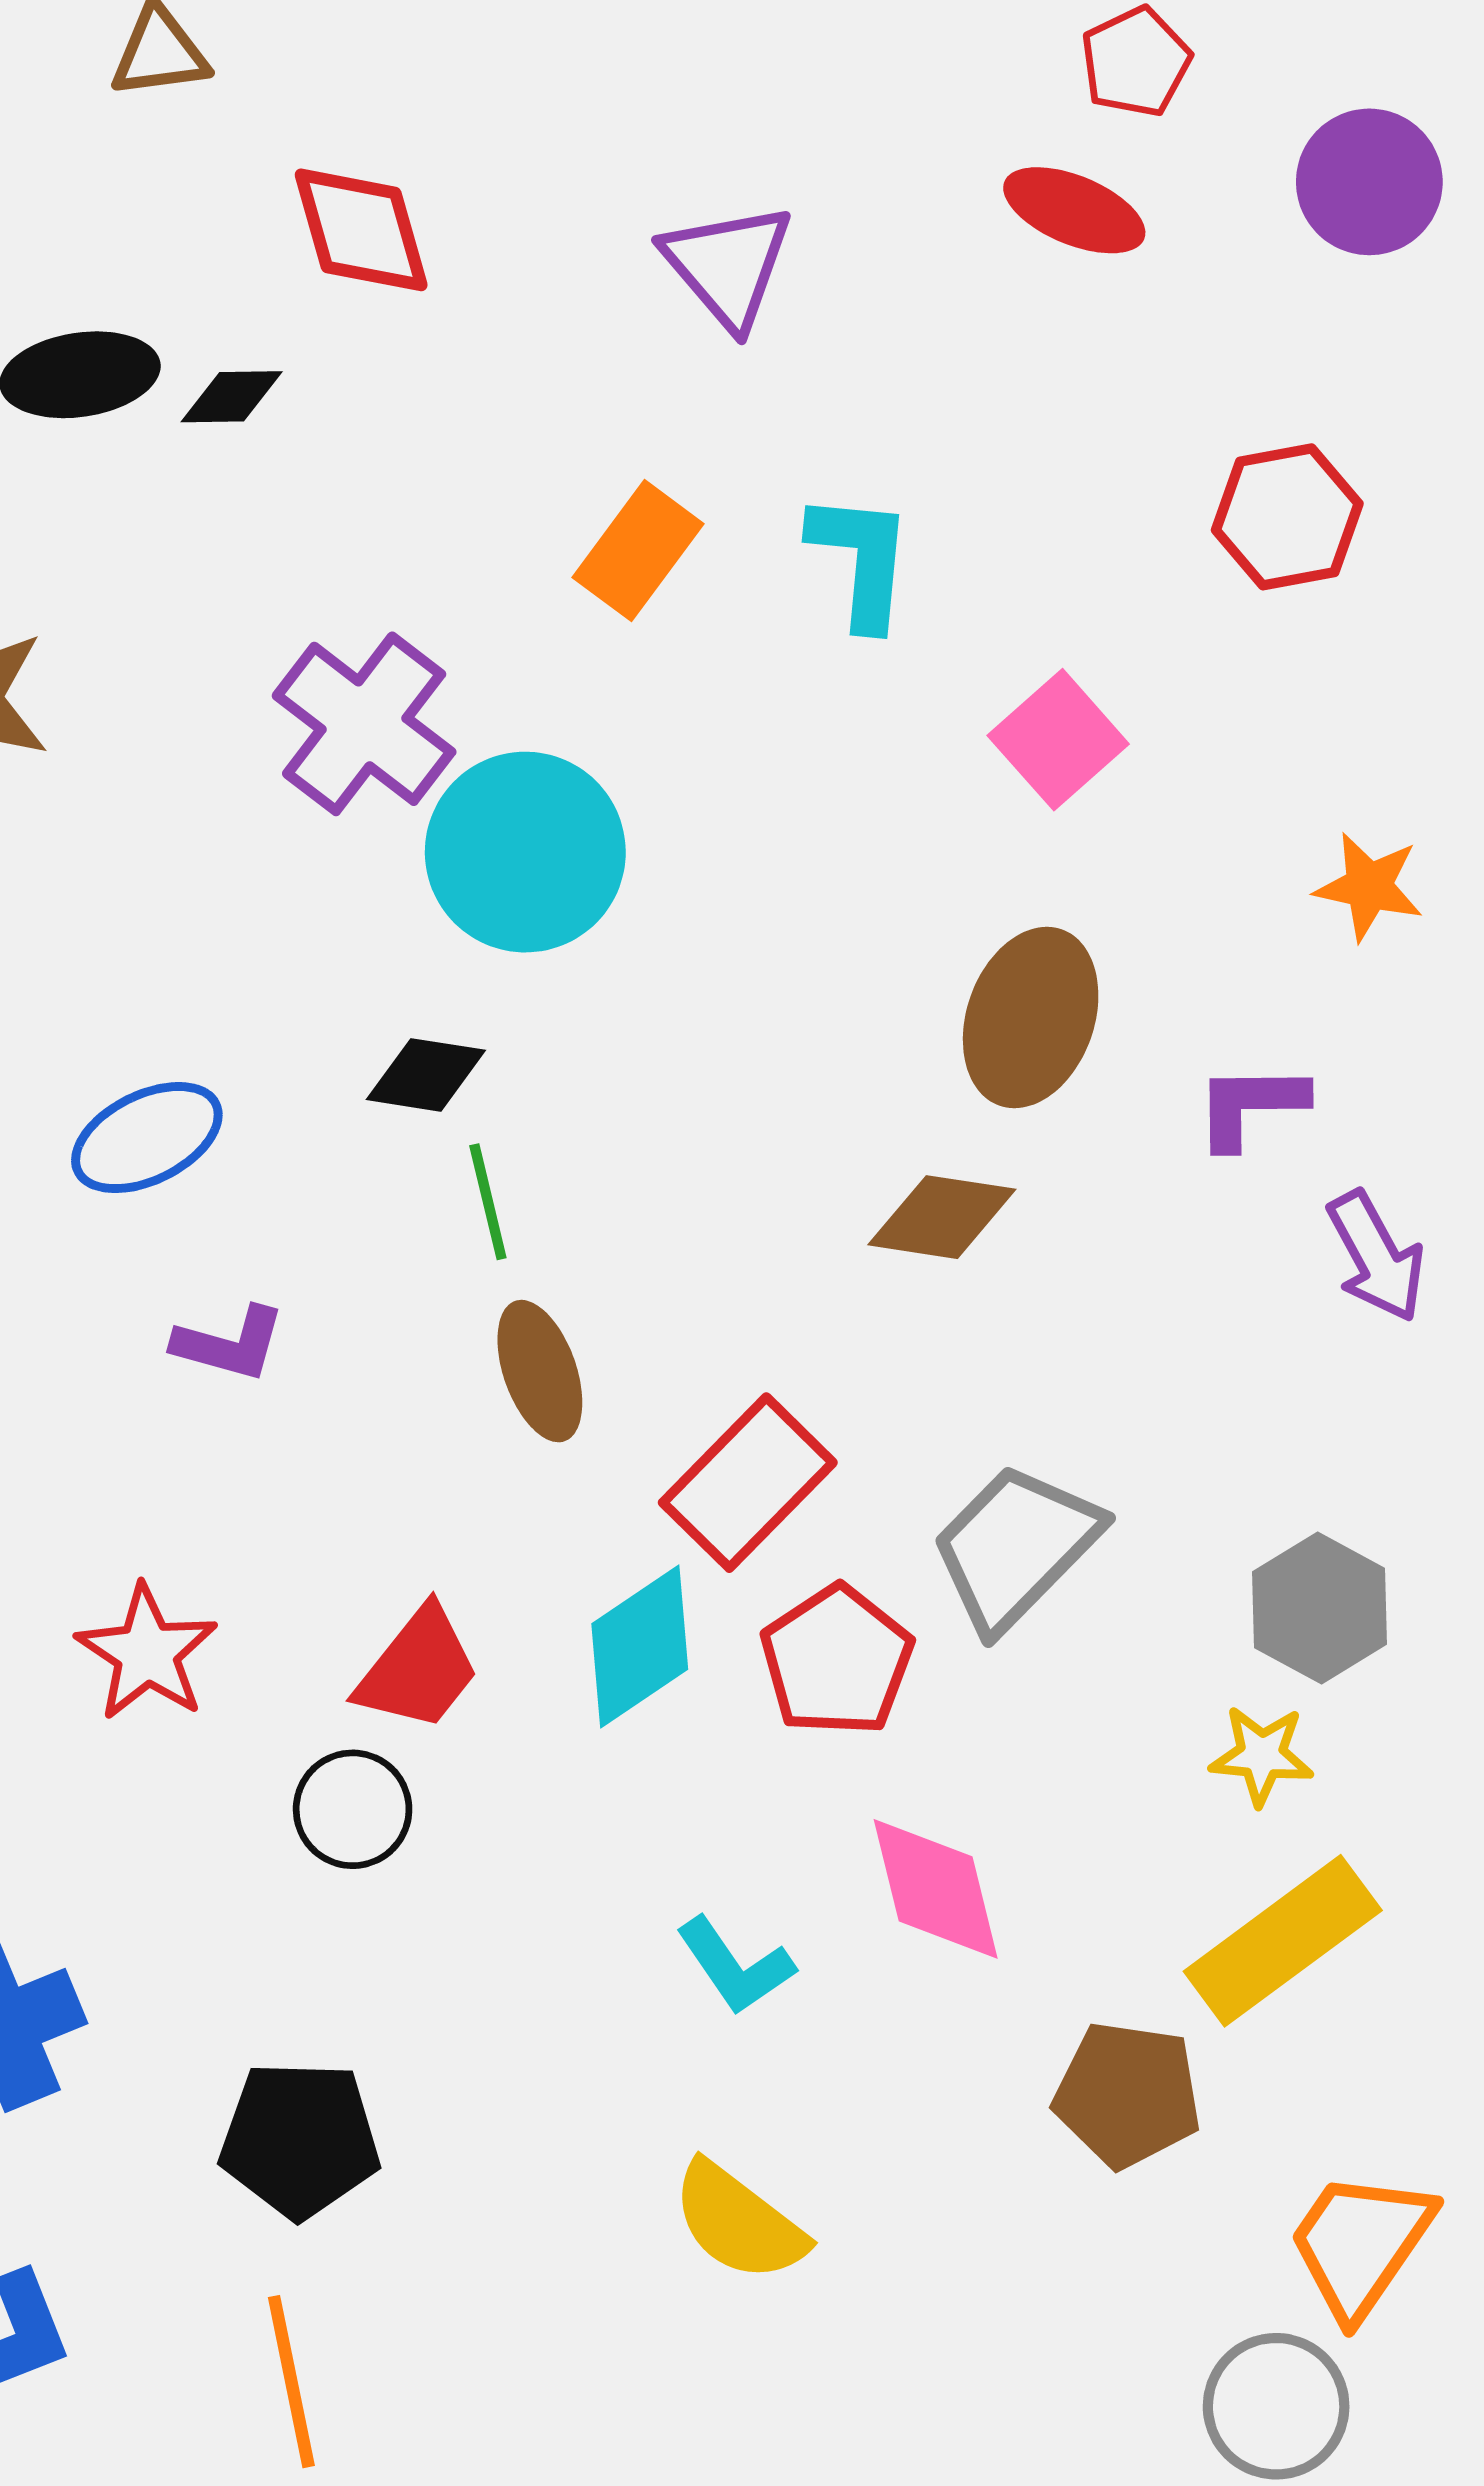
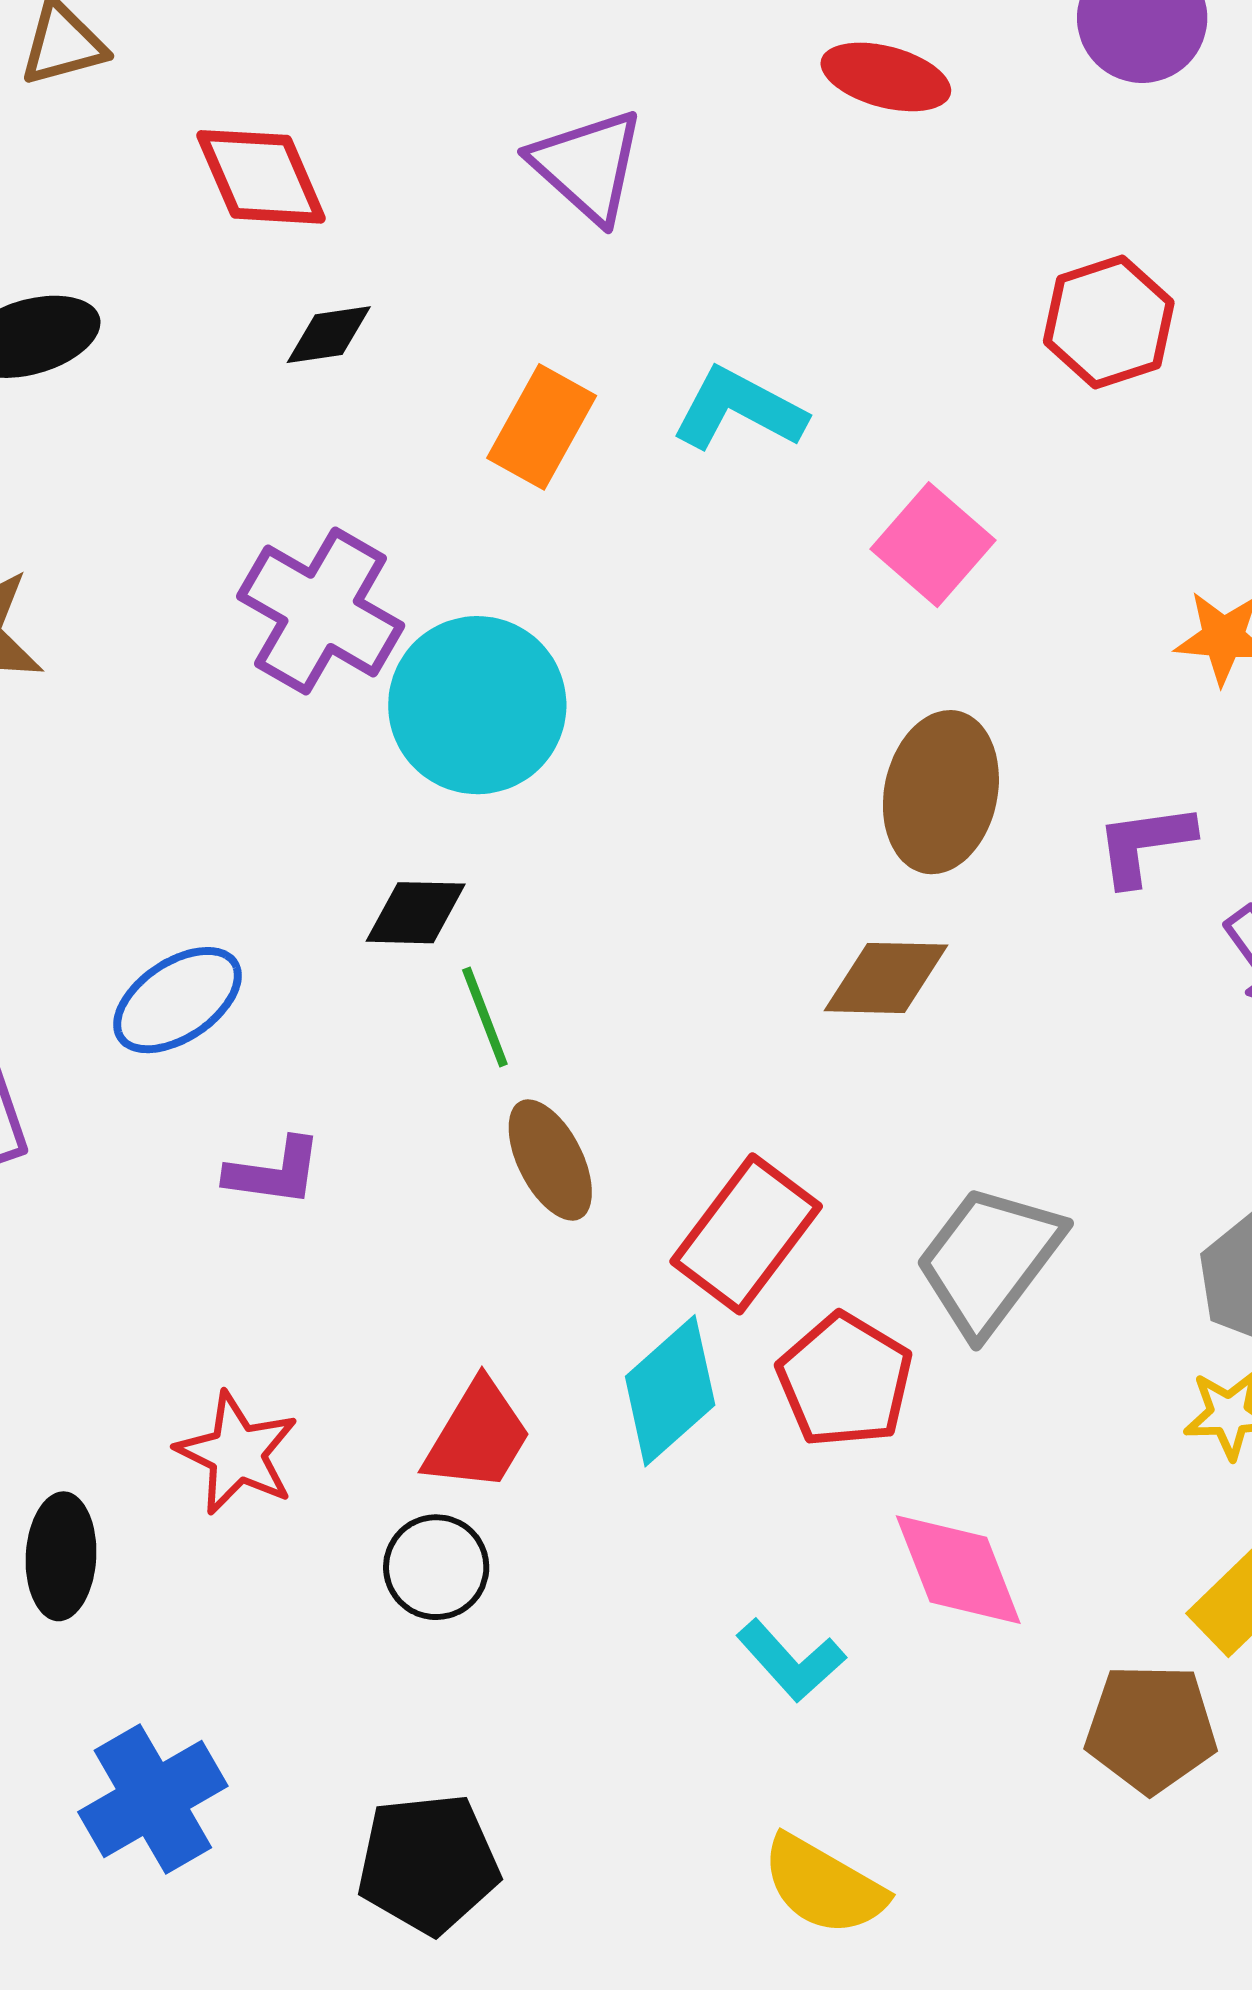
black diamond: (232, 397) -> (329, 335), moved
cyan L-shape: (861, 560) -> (739, 409), turned -60

